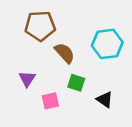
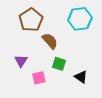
brown pentagon: (40, 26) -> (31, 20), turned -30
cyan hexagon: (107, 44) -> (80, 19), moved

